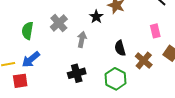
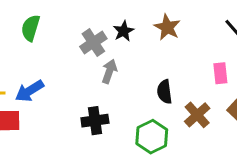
black star: (96, 17) -> (124, 31), moved
gray cross: (59, 23) -> (93, 43), moved
green semicircle: (27, 31) -> (31, 28), moved

